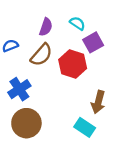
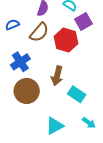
brown arrow: (98, 102) -> (57, 76), moved

